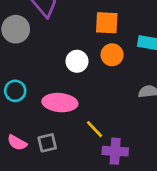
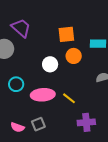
cyan circle: (15, 91) -> (16, 84), moved
yellow line: (94, 129) -> (69, 98), moved

